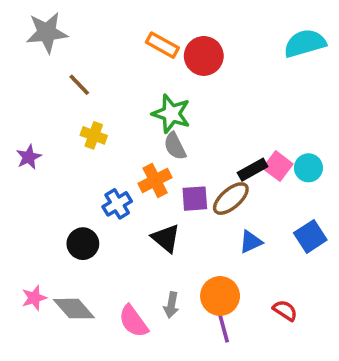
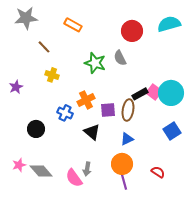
orange rectangle: (162, 45) -> (73, 25), moved
red circle: (204, 56) -> (132, 31), moved
gray semicircle: (175, 146) -> (120, 58), moved
cyan circle: (308, 168) -> (171, 93), size x1.6
brown ellipse: (231, 199) -> (128, 110), turned -40
blue cross: (117, 204) -> (65, 113), turned -35
blue triangle: (251, 242) -> (127, 139), moved
black circle: (83, 244) -> (36, 129), moved
gray arrow: (171, 305) -> (87, 169), moved

